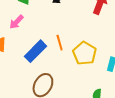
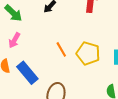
blue rectangle: (35, 51) -> (27, 73), moved, turned -70

